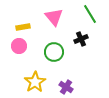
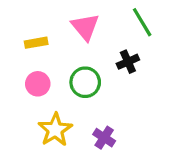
pink circle: (19, 46) -> (38, 84), moved

